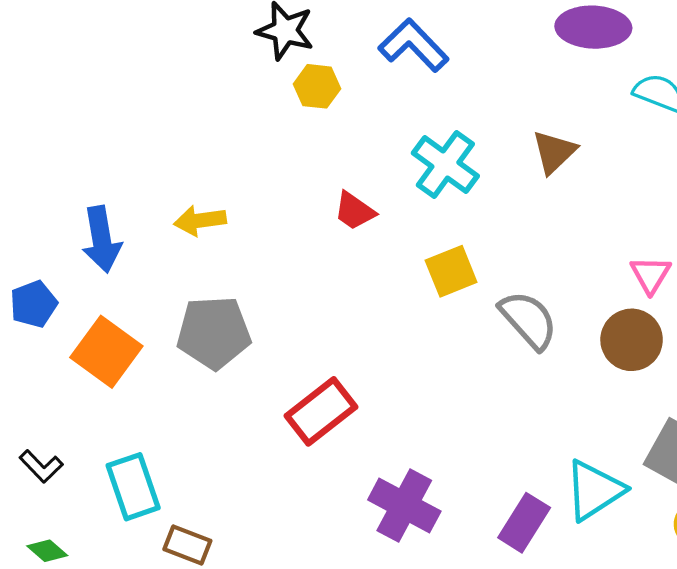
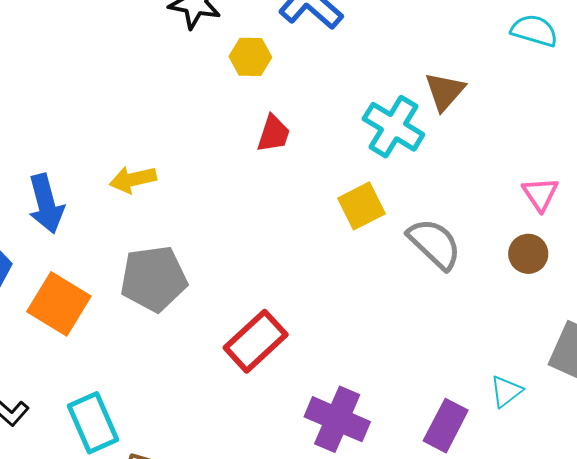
yellow hexagon: (317, 86) -> (250, 57), moved
cyan cross: (445, 165) -> (393, 127), moved
red trapezoid: (354, 211) -> (273, 134), moved, turned -102
brown circle: (632, 340) -> (528, 254), size x0.7
cyan triangle: (594, 490) -> (506, 391), size x0.6

